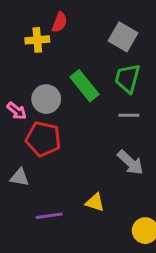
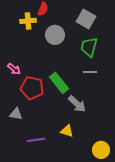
green rectangle: (85, 86) -> (59, 83), moved
gray circle: (46, 99) -> (55, 35), moved
gray arrow: (130, 163) -> (77, 104), moved

